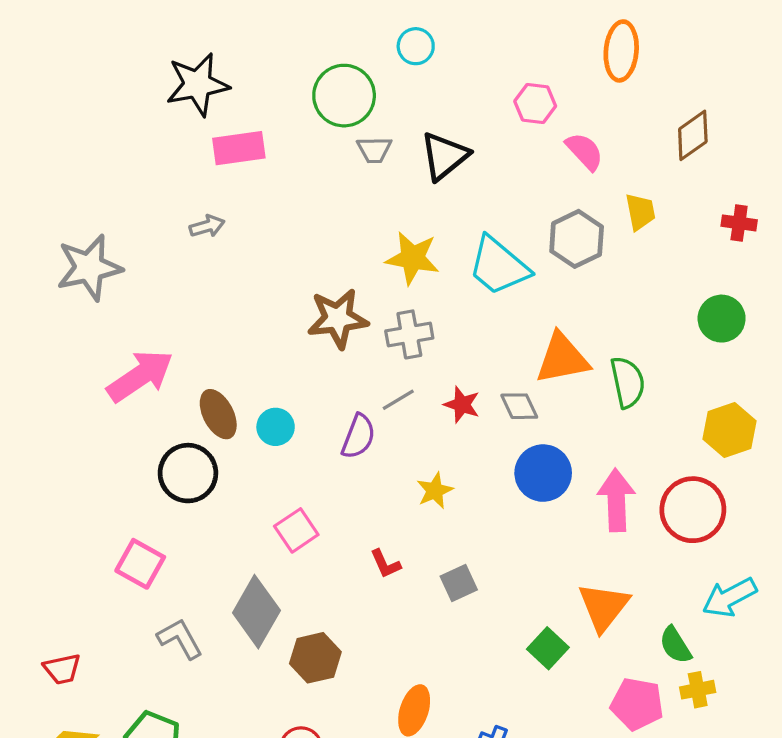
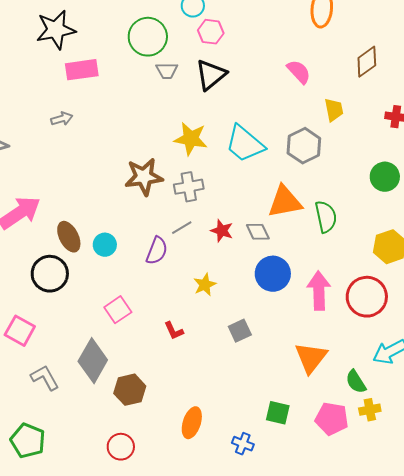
pink hexagon: (535, 104) -> (211, 32), moved
gray hexagon: (577, 239) -> (304, 146), moved
gray square: (459, 583) -> (240, 331), moved
green square: (548, 648) -> (278, 413), moved, turned -30

